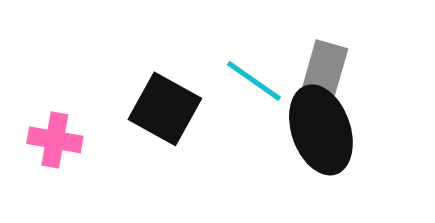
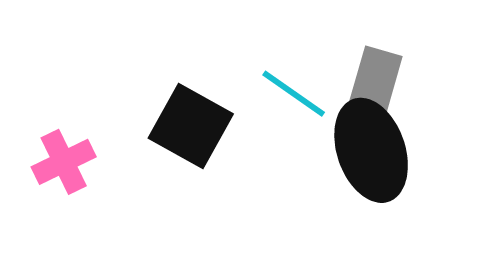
pink cross: (55, 140) -> (64, 162), turned -36

